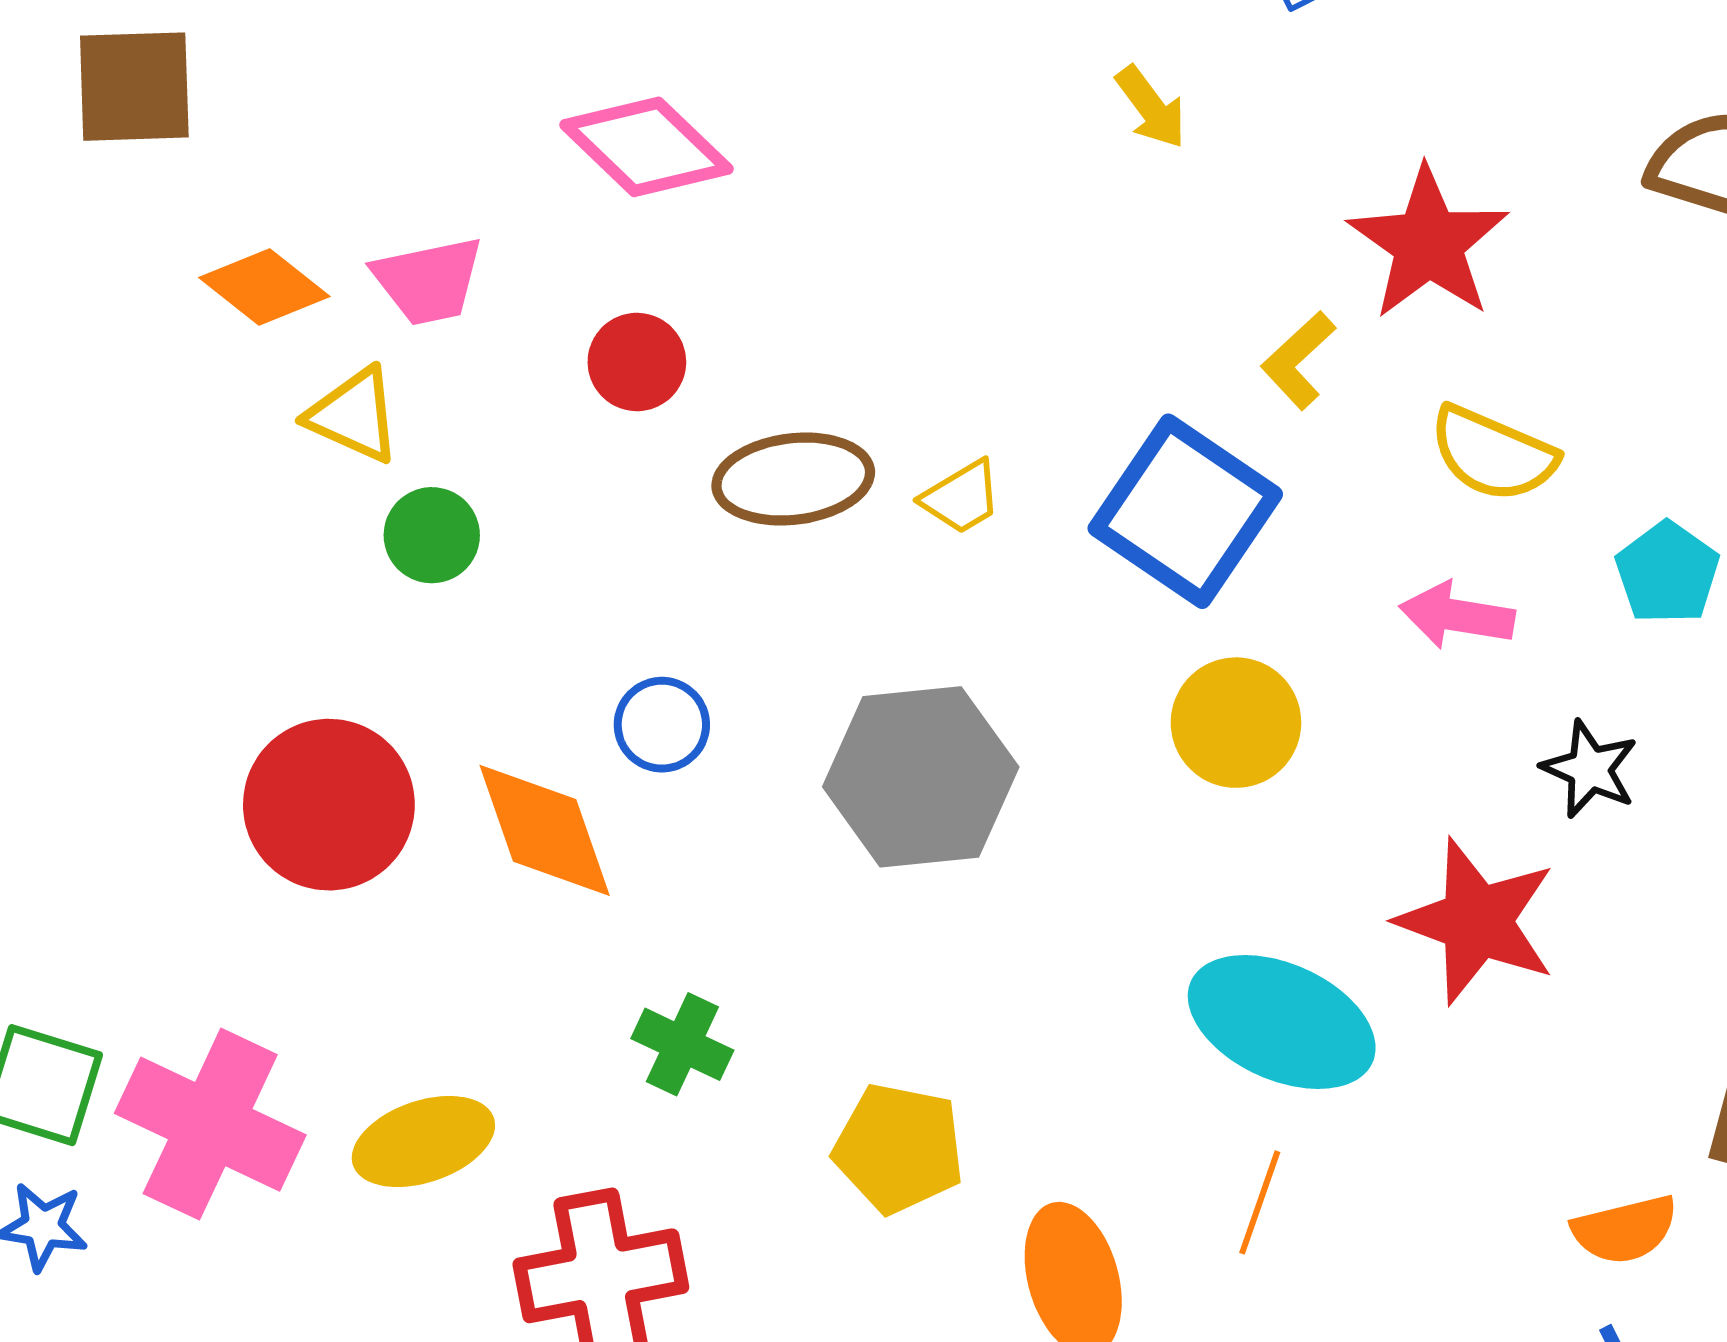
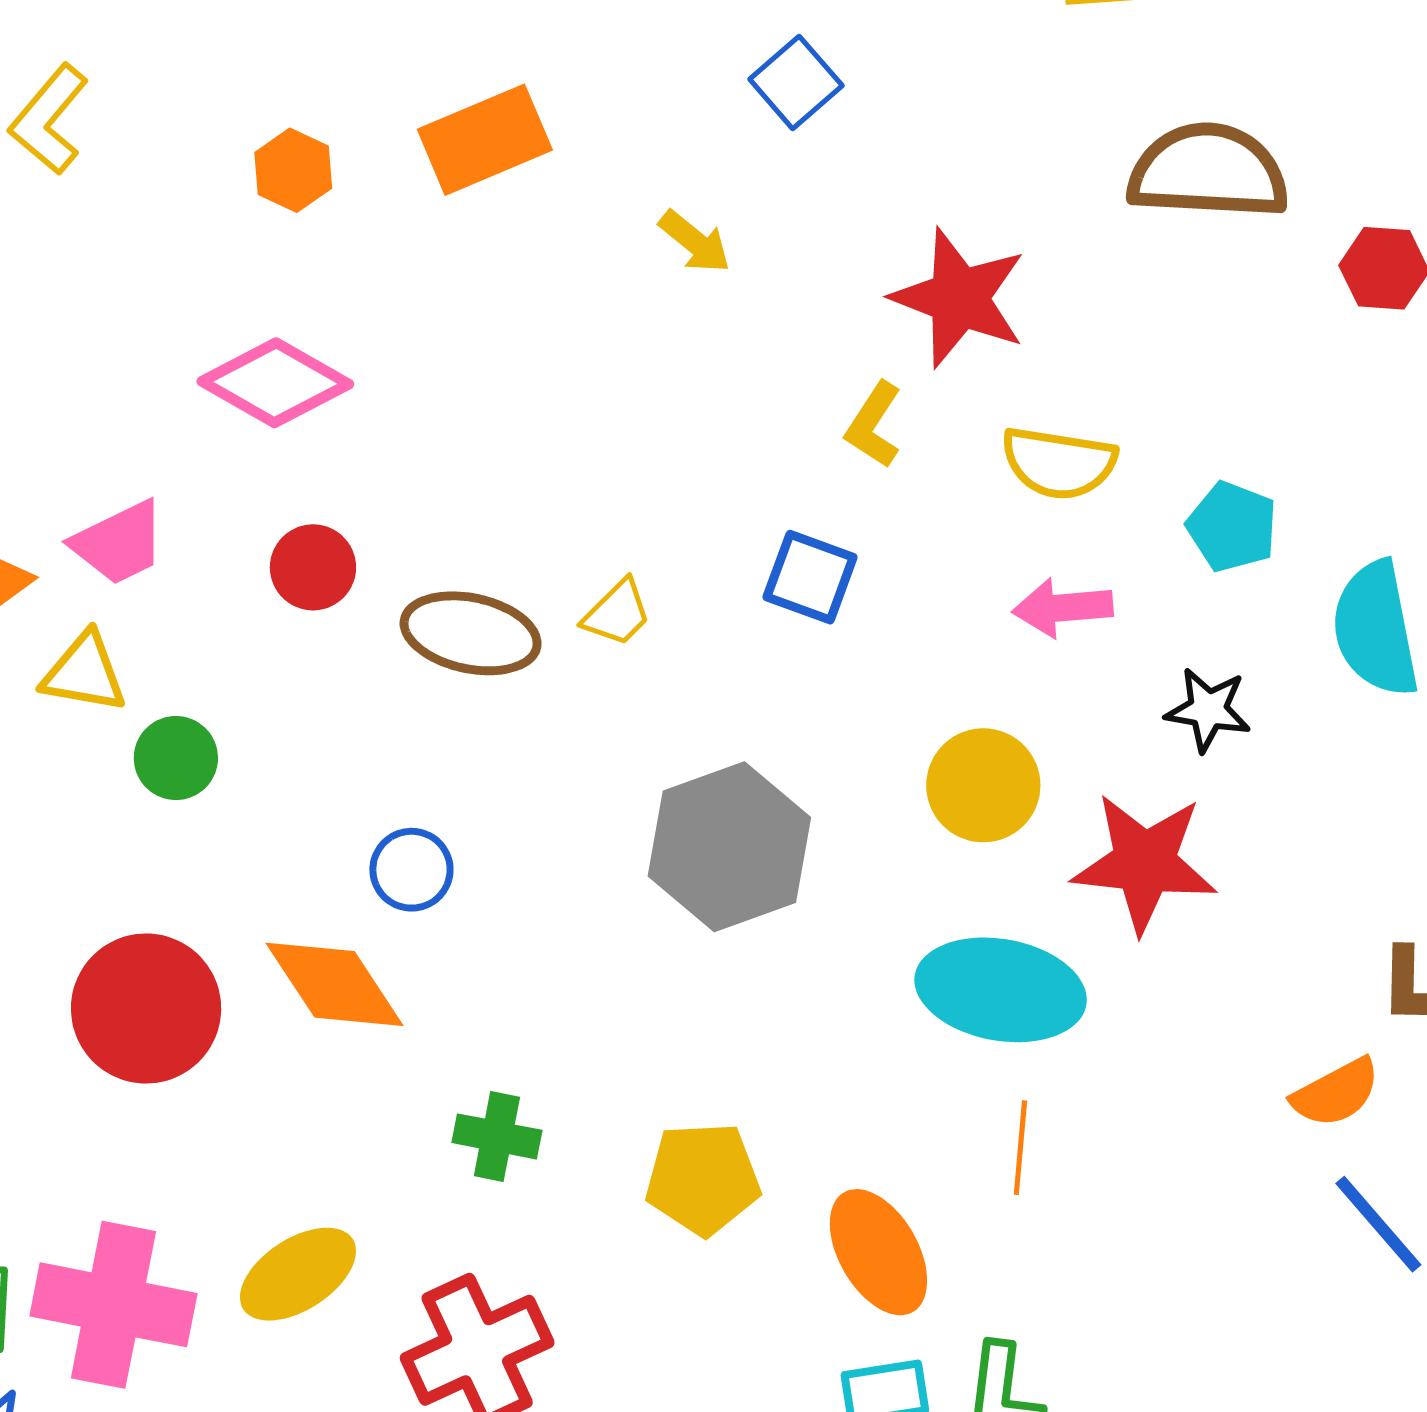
brown ellipse: (793, 479) -> (471, 633), turned 33
blue square: (1185, 511) -> (810, 577), size x0.6
yellow circle: (1236, 723) -> (983, 785), moved
gray hexagon: (921, 777) -> (729, 847), moved

